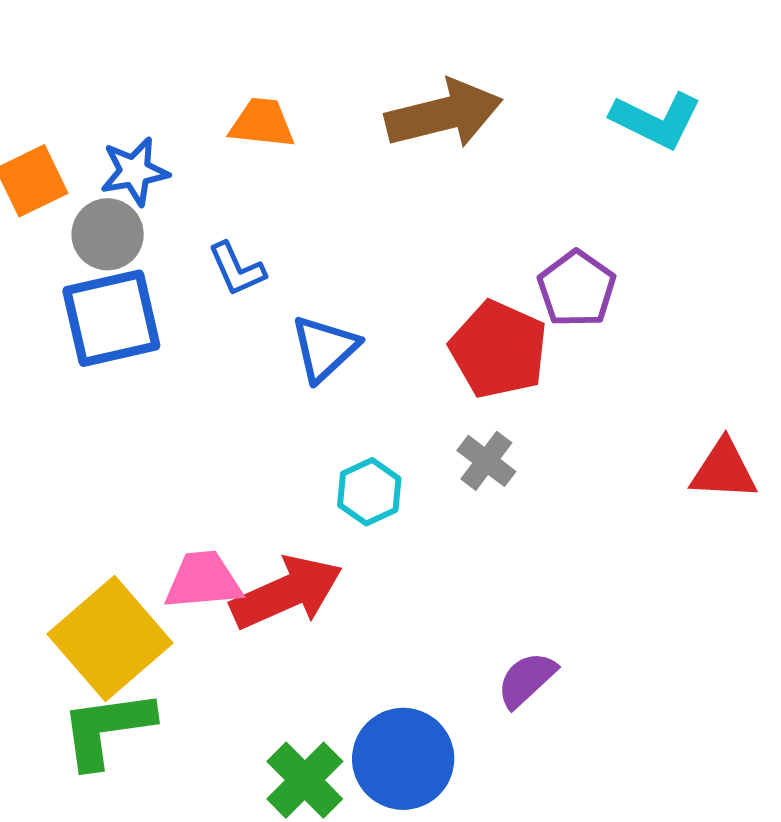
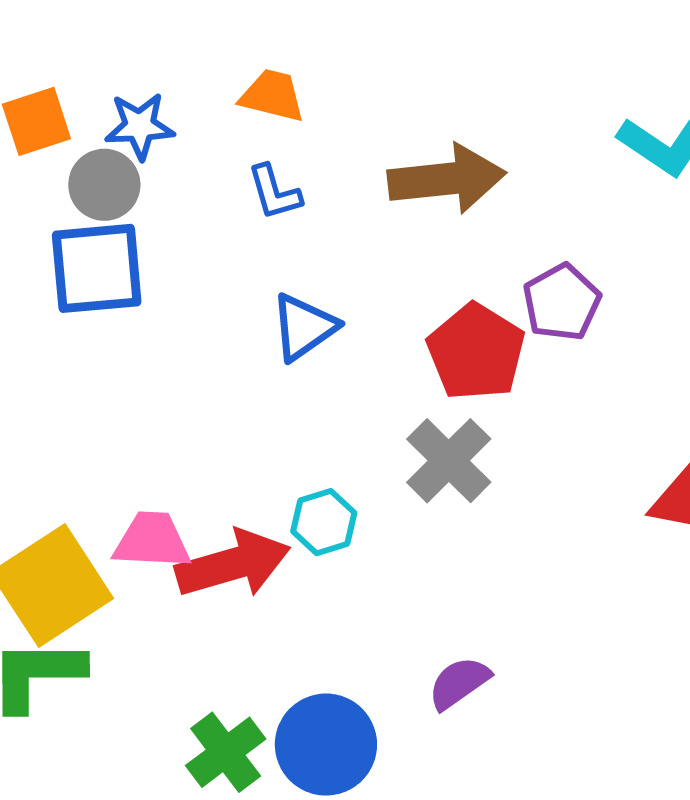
brown arrow: (444, 114) -> (447, 179), moved
blue L-shape: (237, 269) -> (274, 192), moved
gray cross: (486, 461) -> (449, 461), size x1.5
cyan hexagon: (369, 492) -> (324, 522), moved

